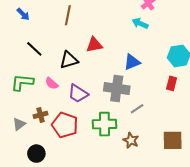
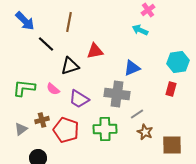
blue arrow: (23, 14) -> (25, 21), size x1.5
black line: (34, 49) -> (46, 44), moved
brown star: (131, 140) -> (145, 132), moved

